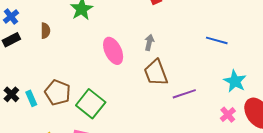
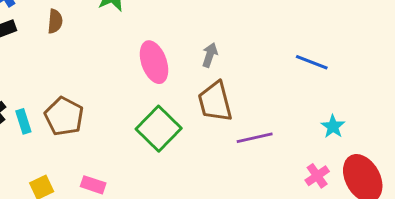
cyan star: (235, 81) -> (333, 126), size x0.7
green square: (91, 104) -> (159, 129), moved

